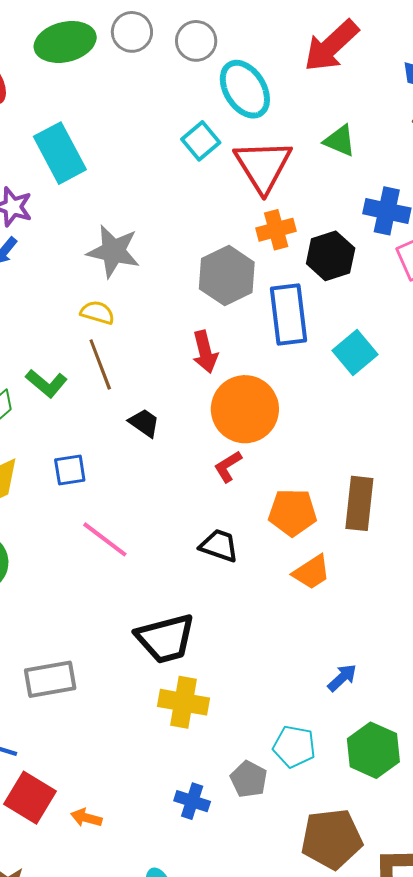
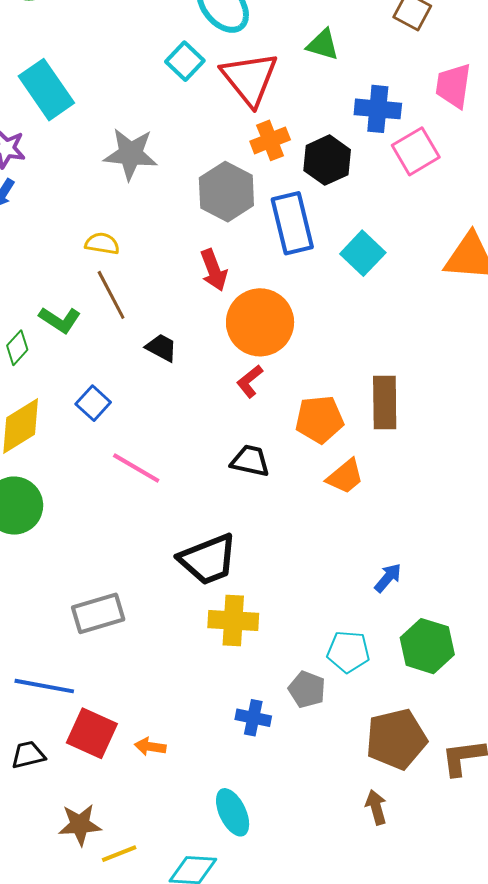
gray star: (113, 251) -> (131, 154), moved
blue square: (70, 470) -> (93, 403), turned -32

